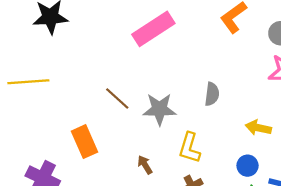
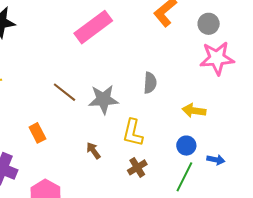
orange rectangle: (84, 142) -> (37, 133), size x0.7

